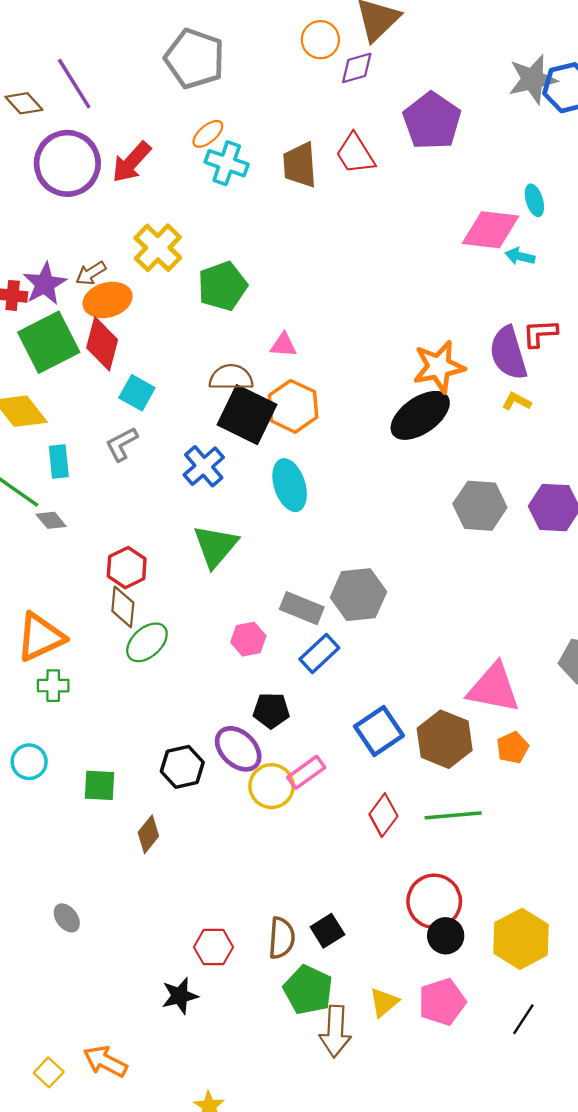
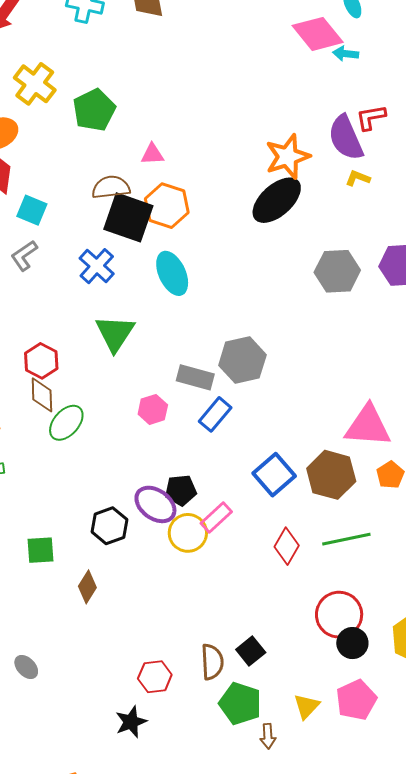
pink diamond: (490, 230) -> (318, 34), turned 51
black pentagon: (271, 710) -> (181, 490), moved
brown arrow: (335, 1031) -> (268, 736), size x0.6

